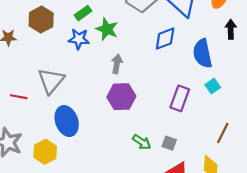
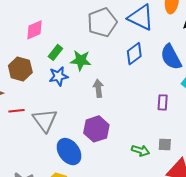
red line: (19, 97) -> (16, 111), moved
purple hexagon: (121, 97) -> (96, 129), moved
purple rectangle: (180, 98) -> (163, 102), size x0.7

